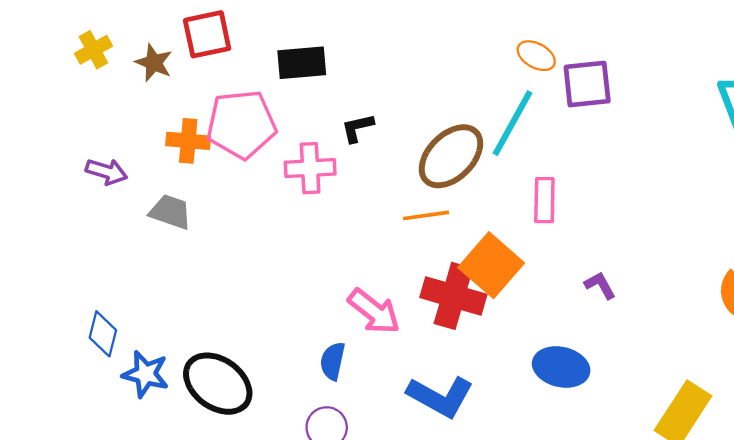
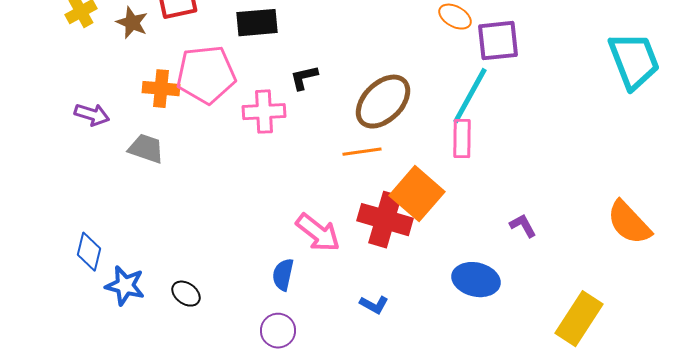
cyan line: (513, 123) -> (470, 96), moved
purple L-shape: (600, 285) -> (523, 226), moved
black ellipse: (218, 384) -> (186, 294), size x0.5
blue L-shape: (440, 397) -> (374, 305), size x0.5

